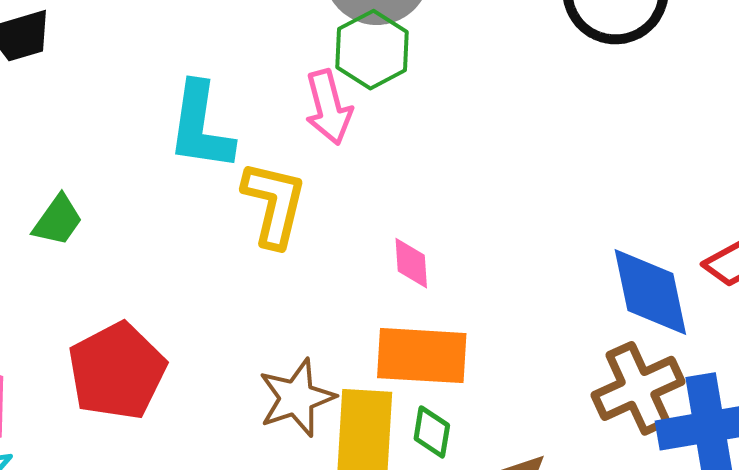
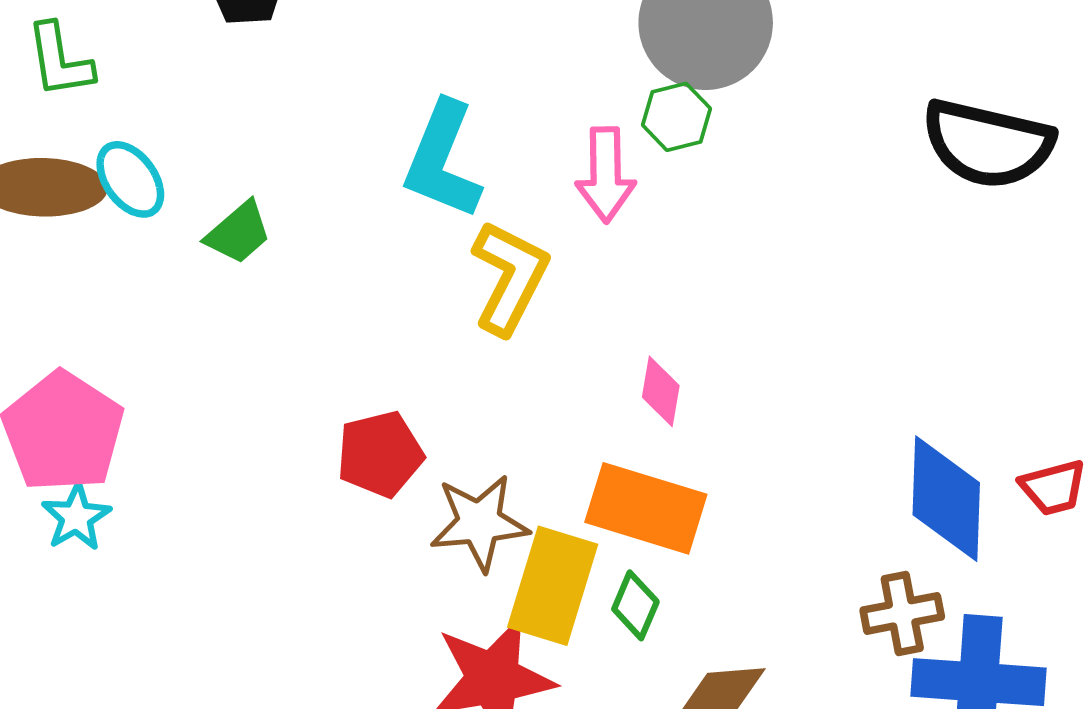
green hexagon: (372, 50) -> (676, 117), size x0.7
red pentagon: (117, 371) -> (380, 454), moved, size x0.7
brown cross: (638, 388) -> (902, 613), size x0.7

